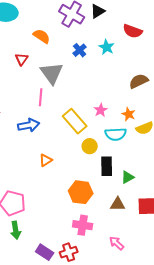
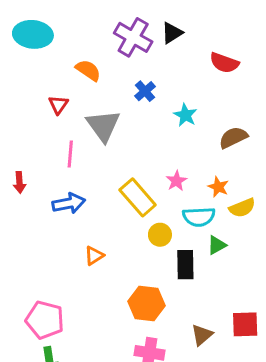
cyan star: (107, 47) -> (185, 115), moved
pink line: (41, 97) -> (70, 154), moved
green triangle: (128, 177) -> (217, 245), moved
brown triangle: (118, 204) -> (202, 335), moved, turned -42

